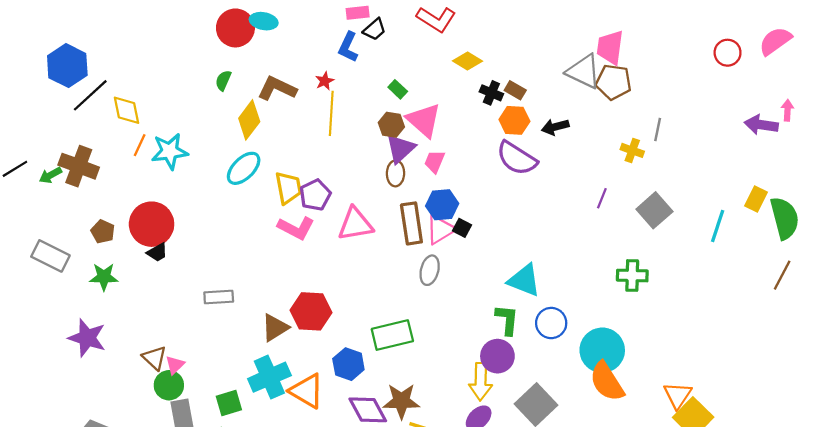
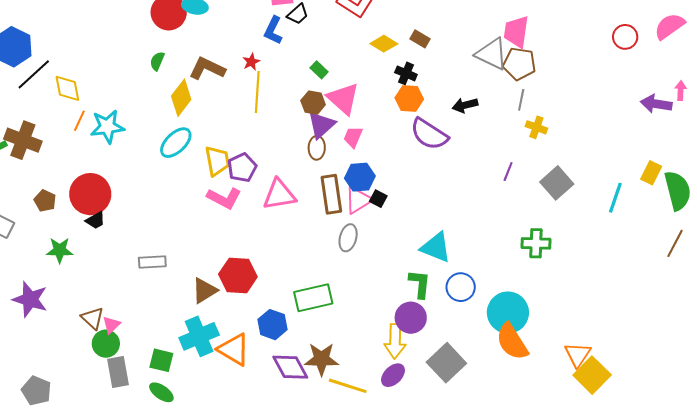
brown rectangle: (515, 90) -> (420, 39), moved
orange hexagon: (514, 120) -> (409, 99), moved
gray line: (658, 130) -> (521, 100), moved
green star: (104, 277) -> (60, 250), moved
green square: (229, 403) -> (161, 360), turned 30

